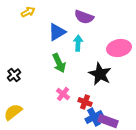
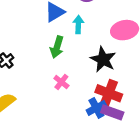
green arrow: (59, 63) -> (57, 47), turned 42
red cross: (85, 102) -> (109, 93), moved, size x1.6

